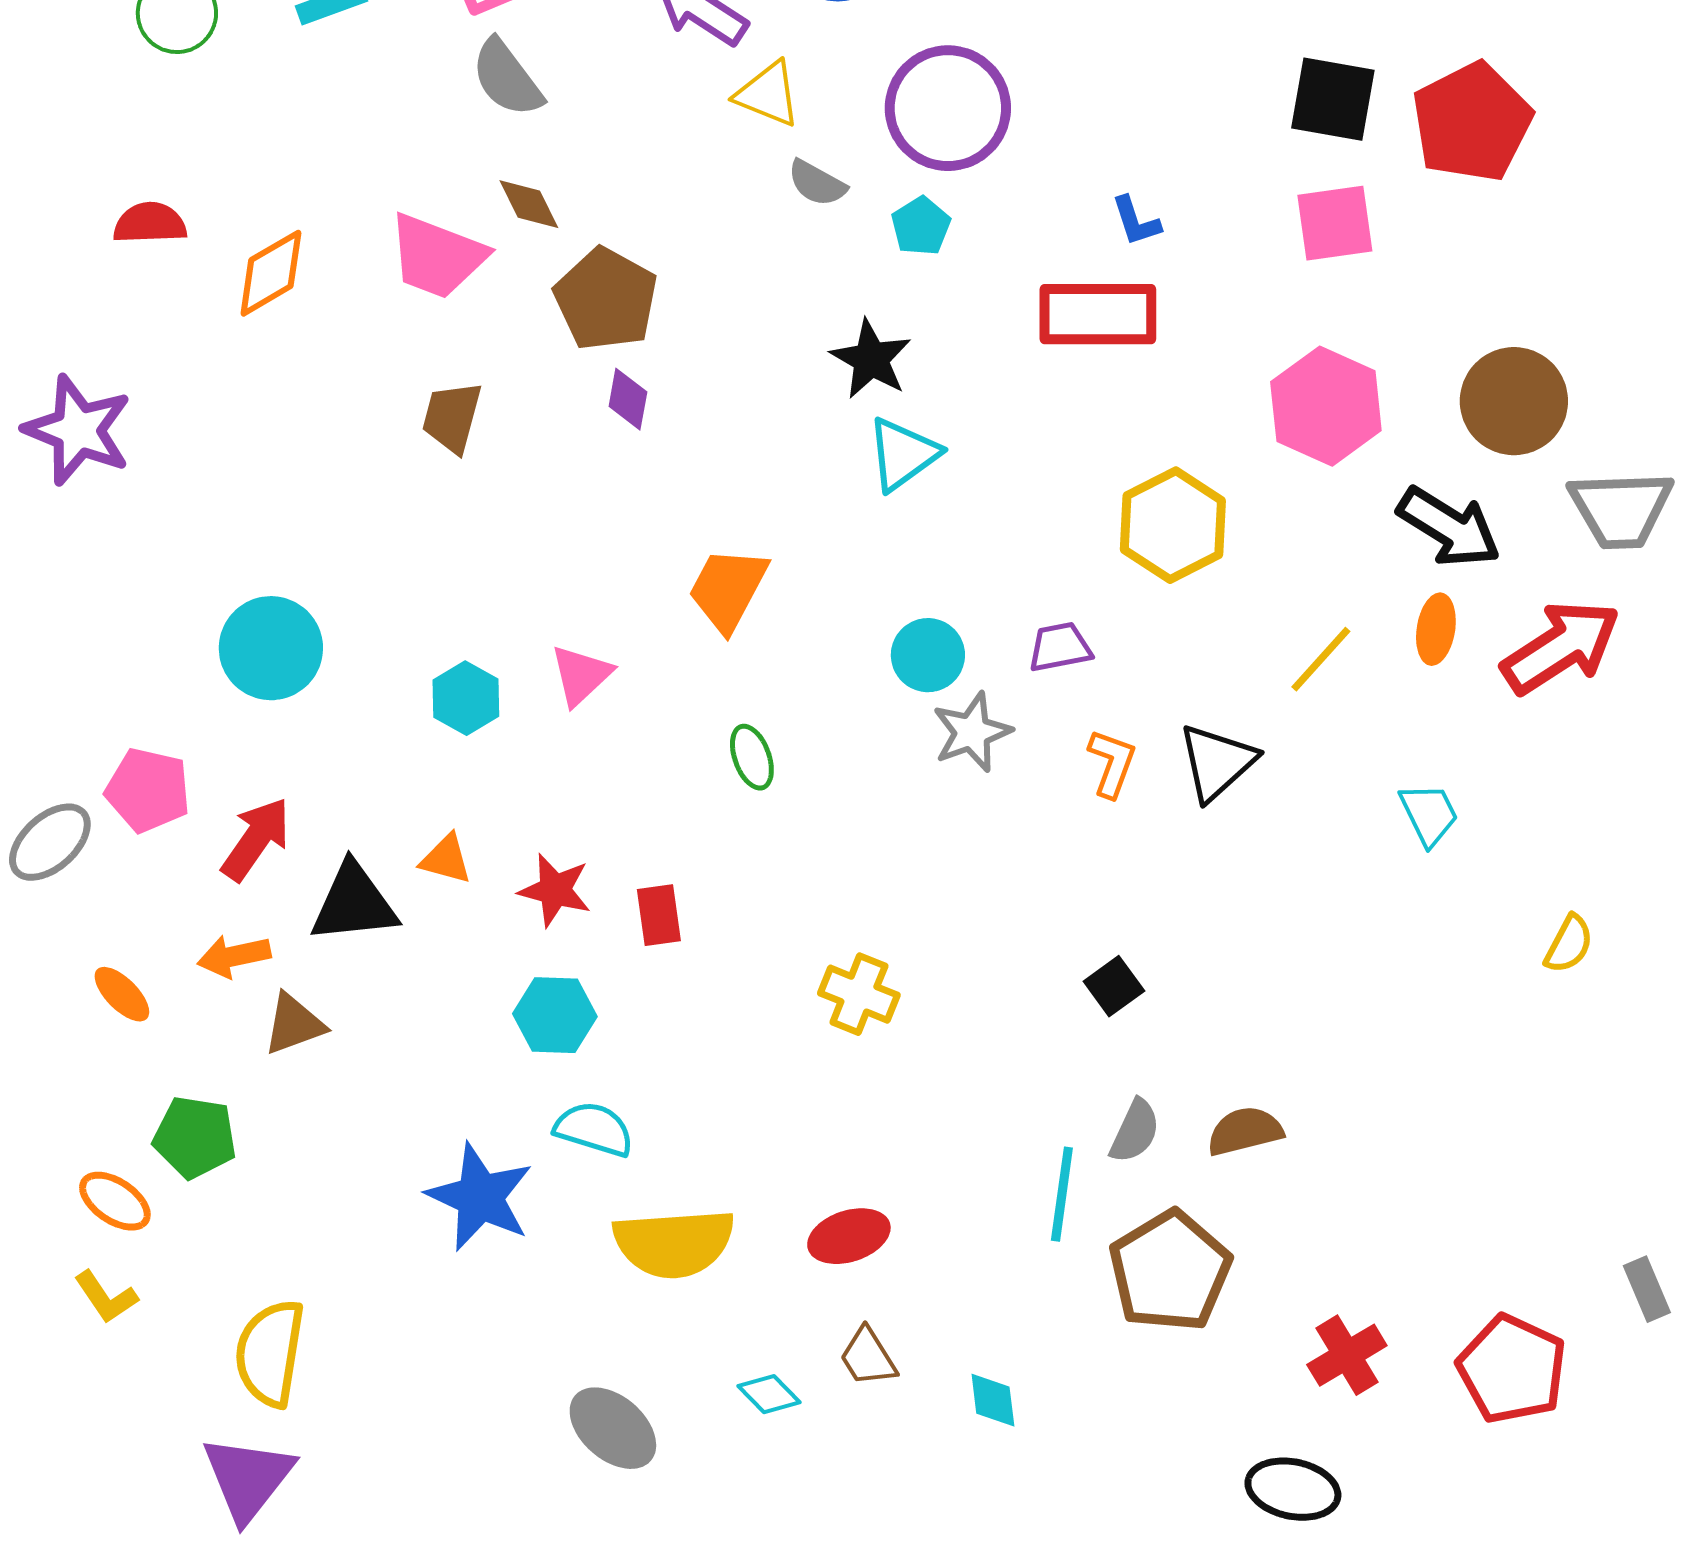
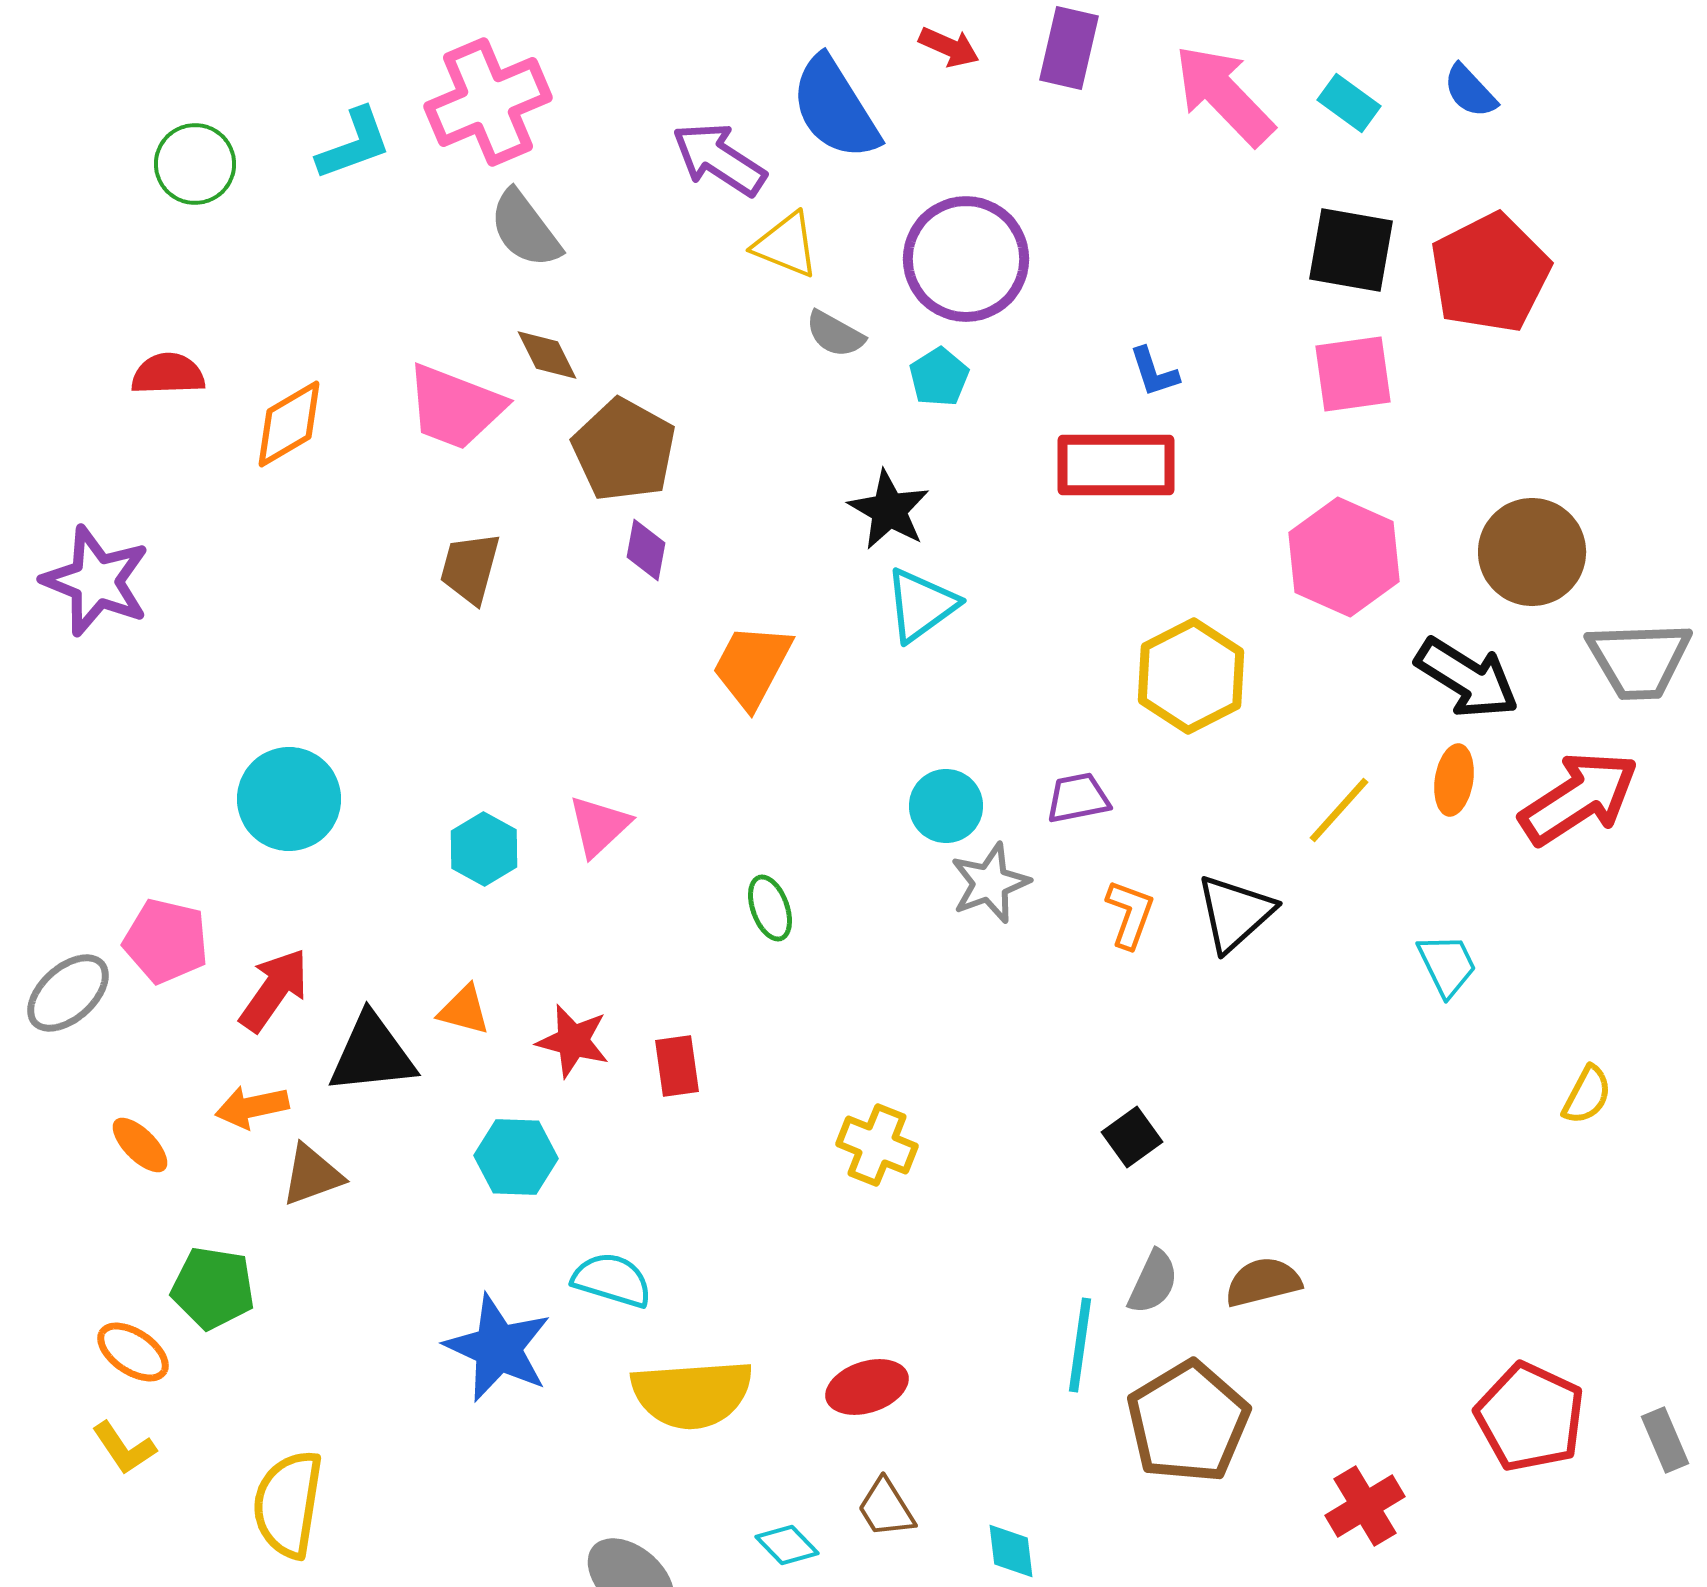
orange trapezoid: (728, 589) -> (752, 666), moved
cyan hexagon: (555, 1015) -> (516, 1157), moved
red pentagon: (1512, 1369) -> (1530, 1417), moved

